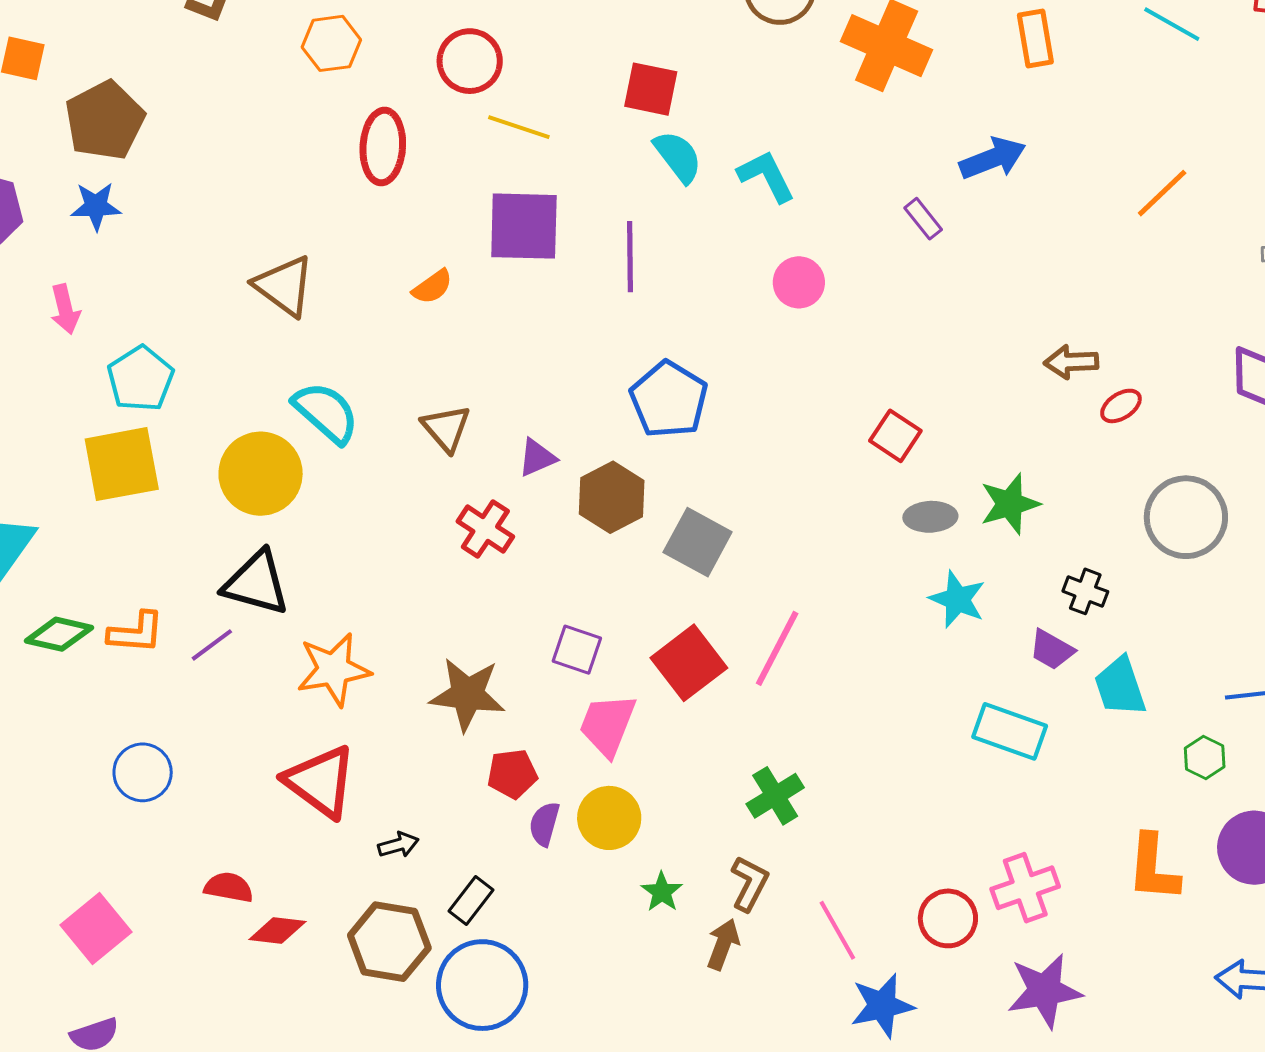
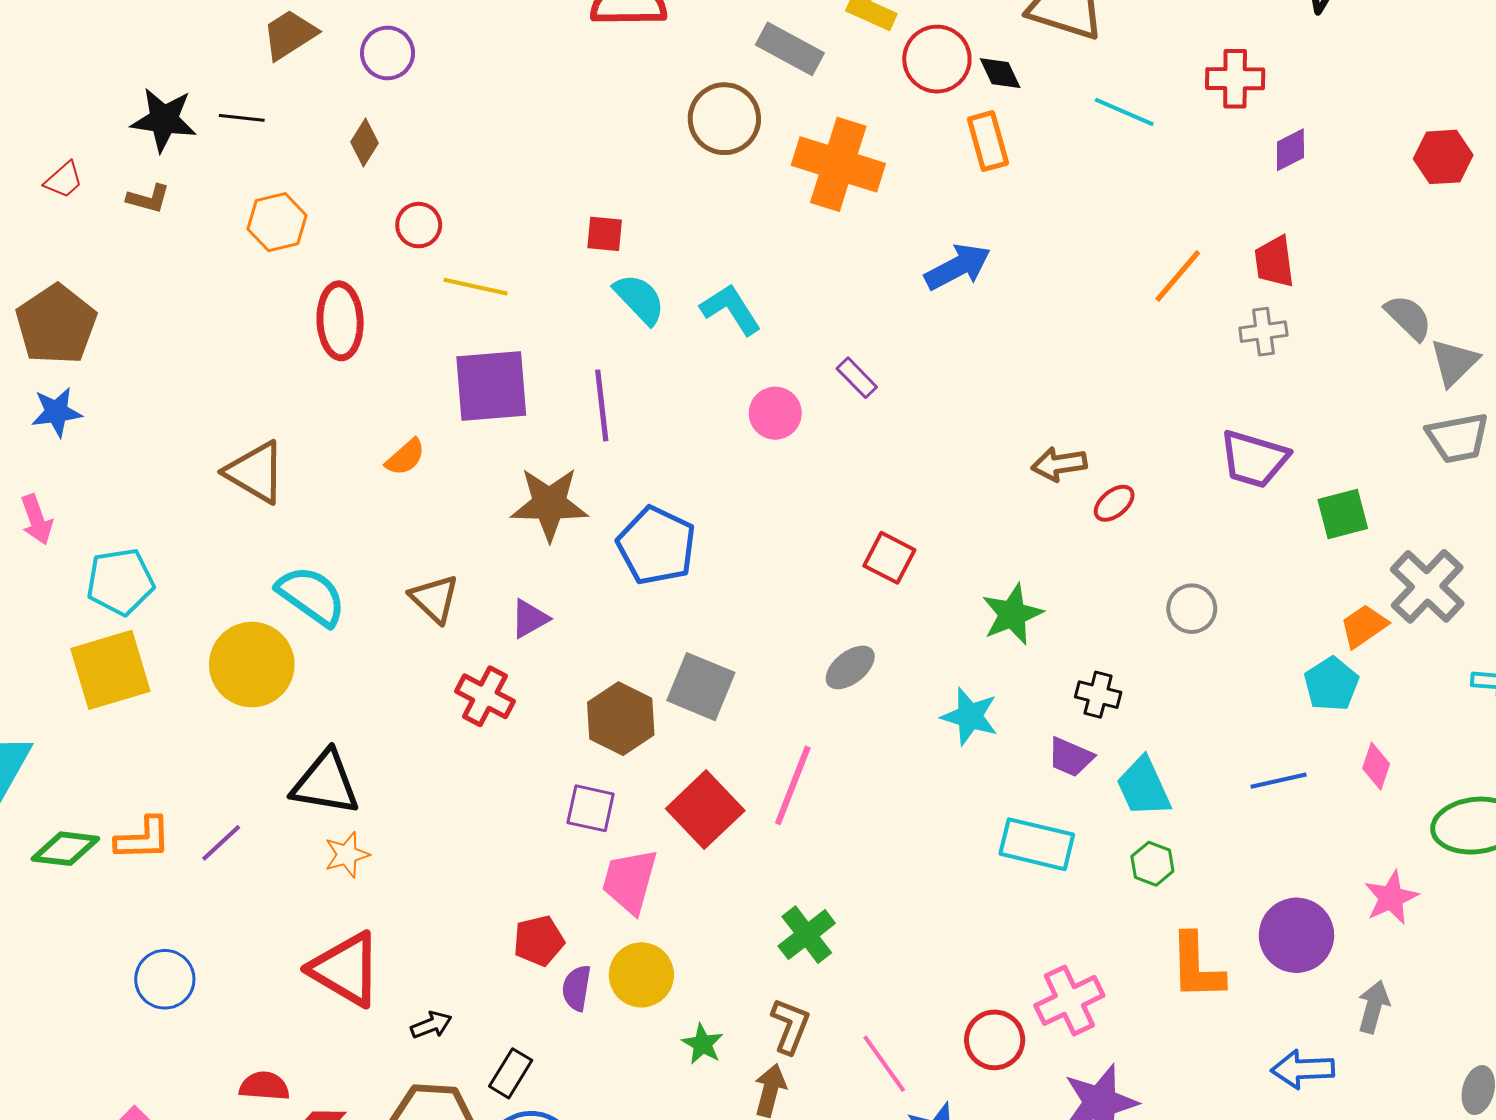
red circle: (470, 61) -> (419, 225), size x0.7
red square: (651, 89) -> (605, 234), size x0.7
orange line: (1162, 193) -> (1178, 276), moved
purple rectangle: (923, 219) -> (857, 378), moved
cyan pentagon: (141, 379) -> (120, 582), turned 30
brown hexagon: (612, 497) -> (621, 719), moved
gray ellipse: (930, 517) -> (850, 667), moved, turned -30
gray circle: (1186, 517) -> (1192, 609), size x0.6
black triangle: (256, 583) -> (325, 783), moved
orange star: (334, 670) -> (347, 855), size x0.6
brown star: (467, 694) -> (549, 504), moved
green hexagon: (1205, 758) -> (1152, 864), moved

